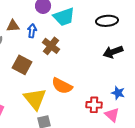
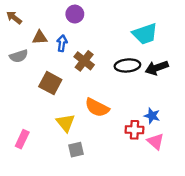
cyan trapezoid: (64, 17) -> (145, 34), moved
black ellipse: (107, 21) -> (127, 65), moved
blue star: (118, 93) -> (152, 116), moved
yellow triangle: (35, 99) -> (65, 123), size x0.7

